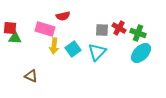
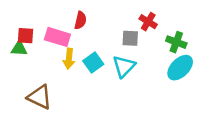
red semicircle: (63, 16) -> (80, 20), turned -64
red square: (10, 28) -> (25, 36), moved
red cross: (119, 28) -> (148, 22), moved
brown triangle: (31, 76) -> (40, 97), size x1.5

